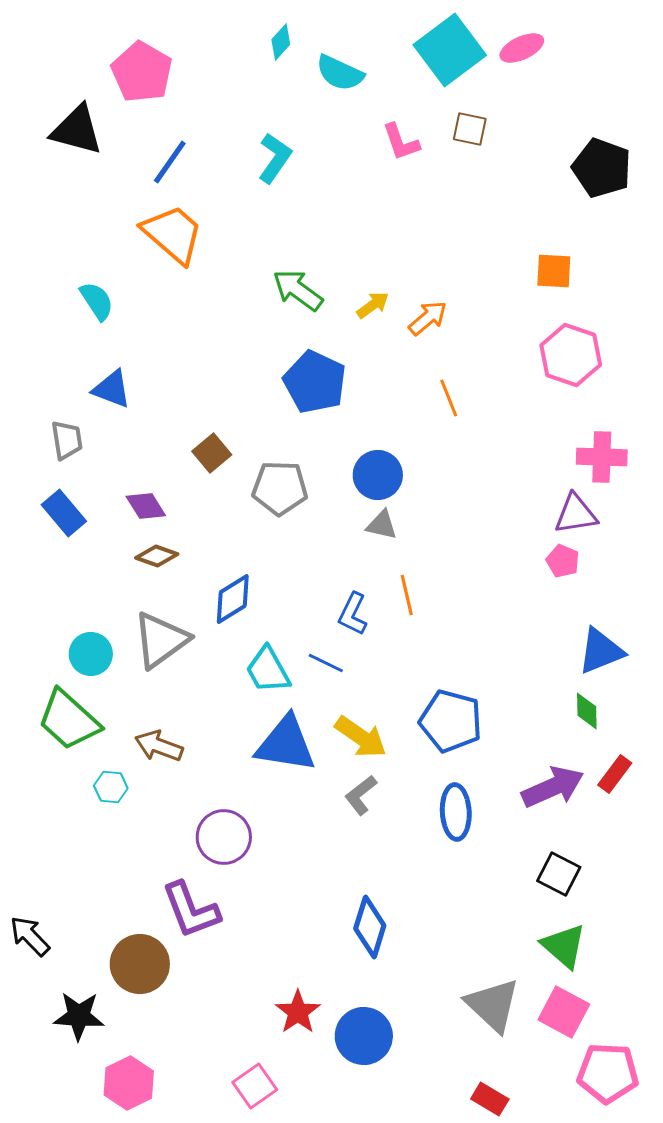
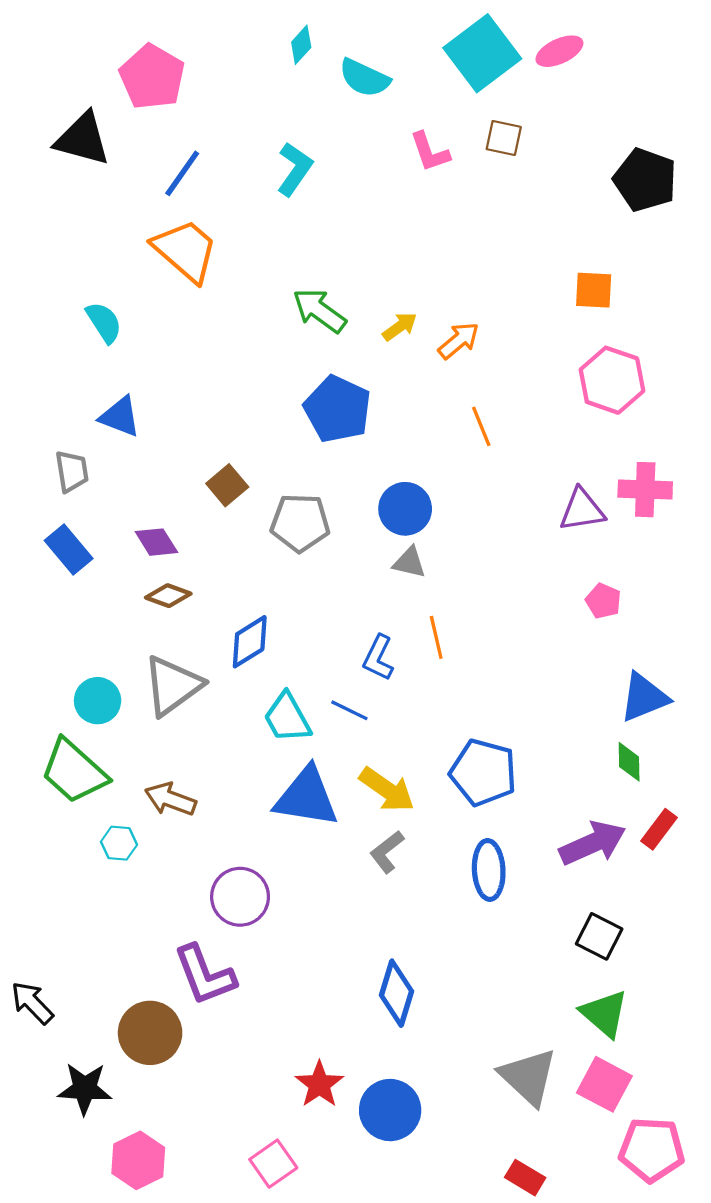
purple triangle: (576, 514) -> (582, 510), moved

